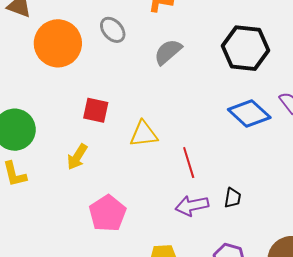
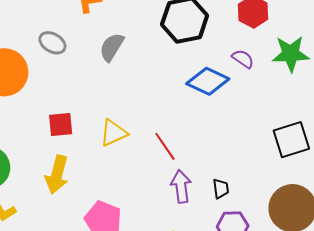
yellow arrow: (77, 157) -> (57, 175), size x1.4
black trapezoid: (233, 198) -> (221, 189), moved
purple arrow: (192, 206) -> (181, 186), turned 112

